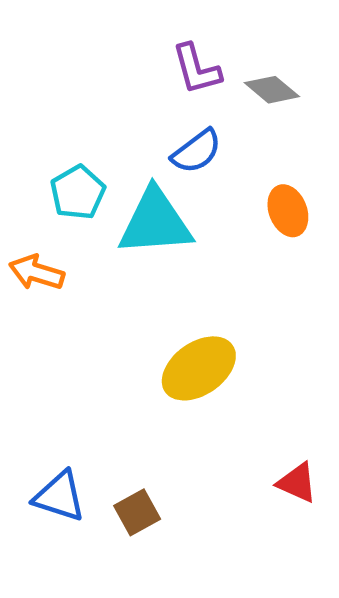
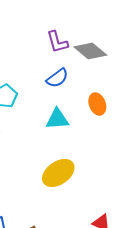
gray diamond: (272, 90) -> (90, 51), size x1.4
cyan triangle: (155, 222) -> (57, 119), moved, size x0.7

